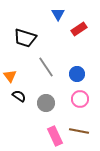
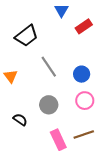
black trapezoid: (25, 38) -> (26, 36), turned -55
black semicircle: (19, 96) -> (20, 120), moved
brown line: (79, 131) -> (84, 134), turned -30

